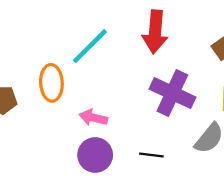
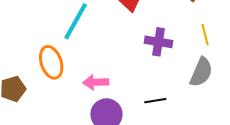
purple cross: (172, 93) -> (158, 42), size x0.7

